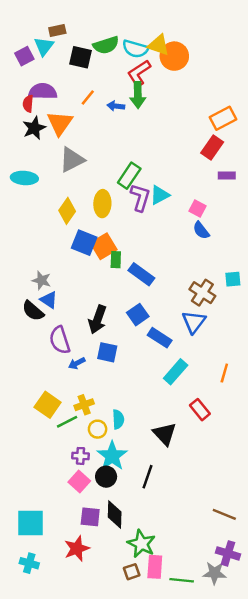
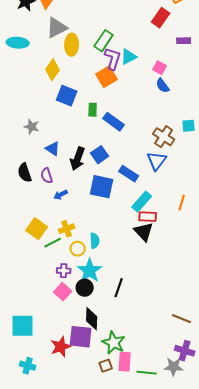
red rectangle: (212, 148) -> (161, 18), moved
yellow ellipse: (102, 204) -> (72, 45), moved
orange square: (104, 246) -> (107, 77), moved
blue triangle: (49, 300) -> (53, 149), moved
black semicircle: (33, 311) -> (25, 173), moved, turned 30
blue square: (138, 315) -> (100, 155), moved
purple semicircle: (60, 340) -> (47, 176), size x0.7
blue square: (107, 352) -> (102, 187), moved, size x1.4
red rectangle: (200, 410) -> (148, 217), moved, turned -48
black triangle: (165, 434) -> (144, 232), moved
purple square: (90, 517) -> (81, 337), moved, size x1.4
cyan cross: (29, 563) -> (28, 366), moved

